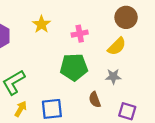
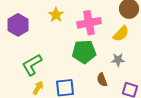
pink cross: (80, 34) -> (89, 23), size x1.6

